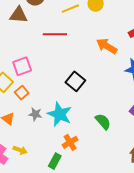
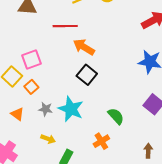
orange arrow: (107, 46) -> (84, 47), moved
orange cross: (70, 142) -> (101, 141), moved
yellow arrow: (20, 150) -> (48, 139), moved

